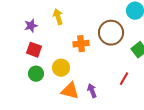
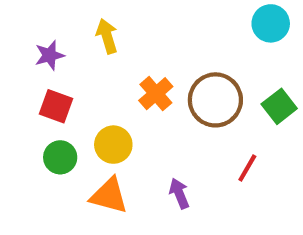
brown circle: (111, 33) -> (215, 100), moved
orange cross: (81, 44) -> (156, 94), turned -35
orange triangle: (70, 91) -> (109, 196), moved

